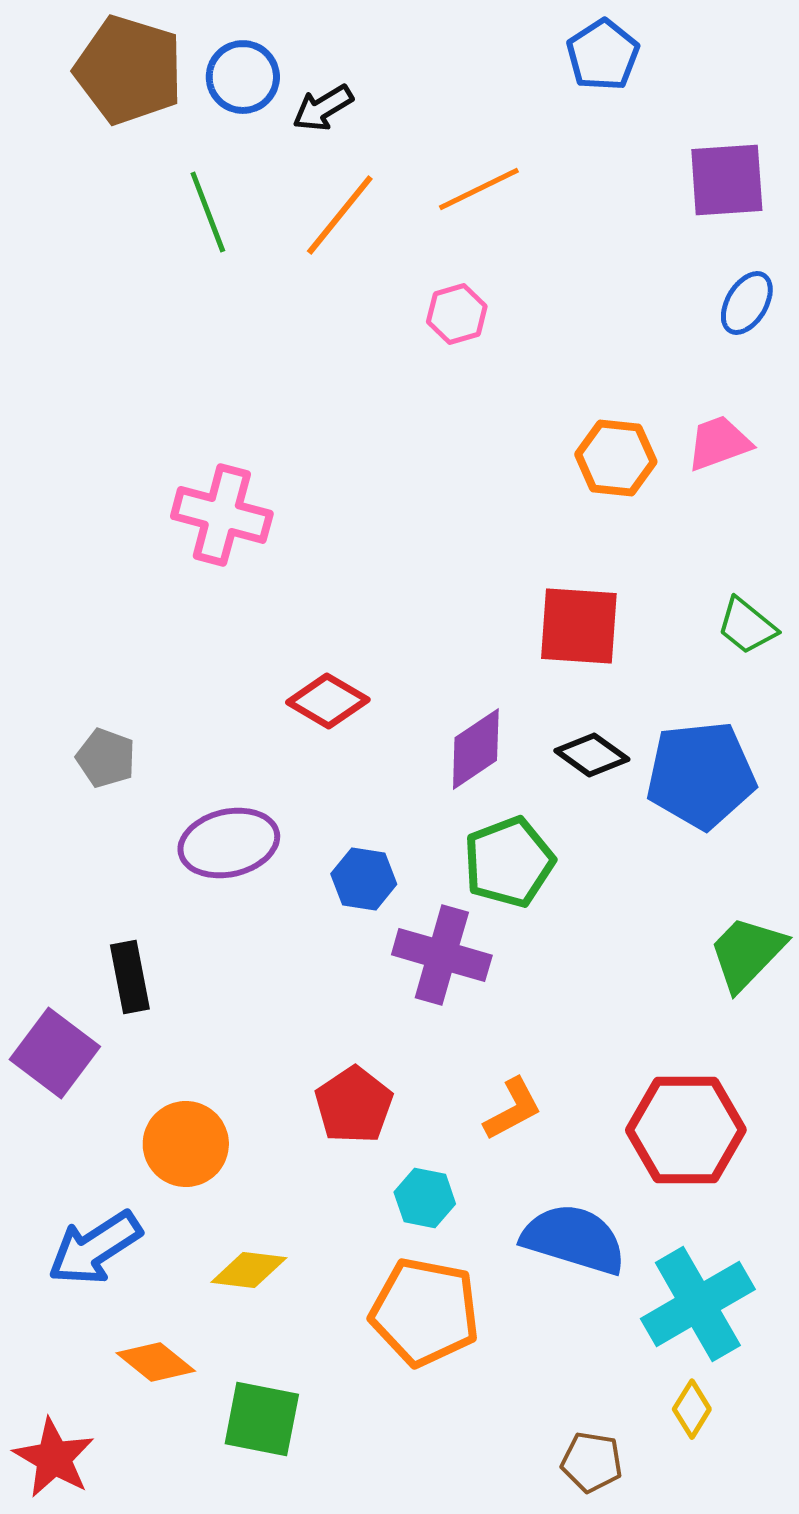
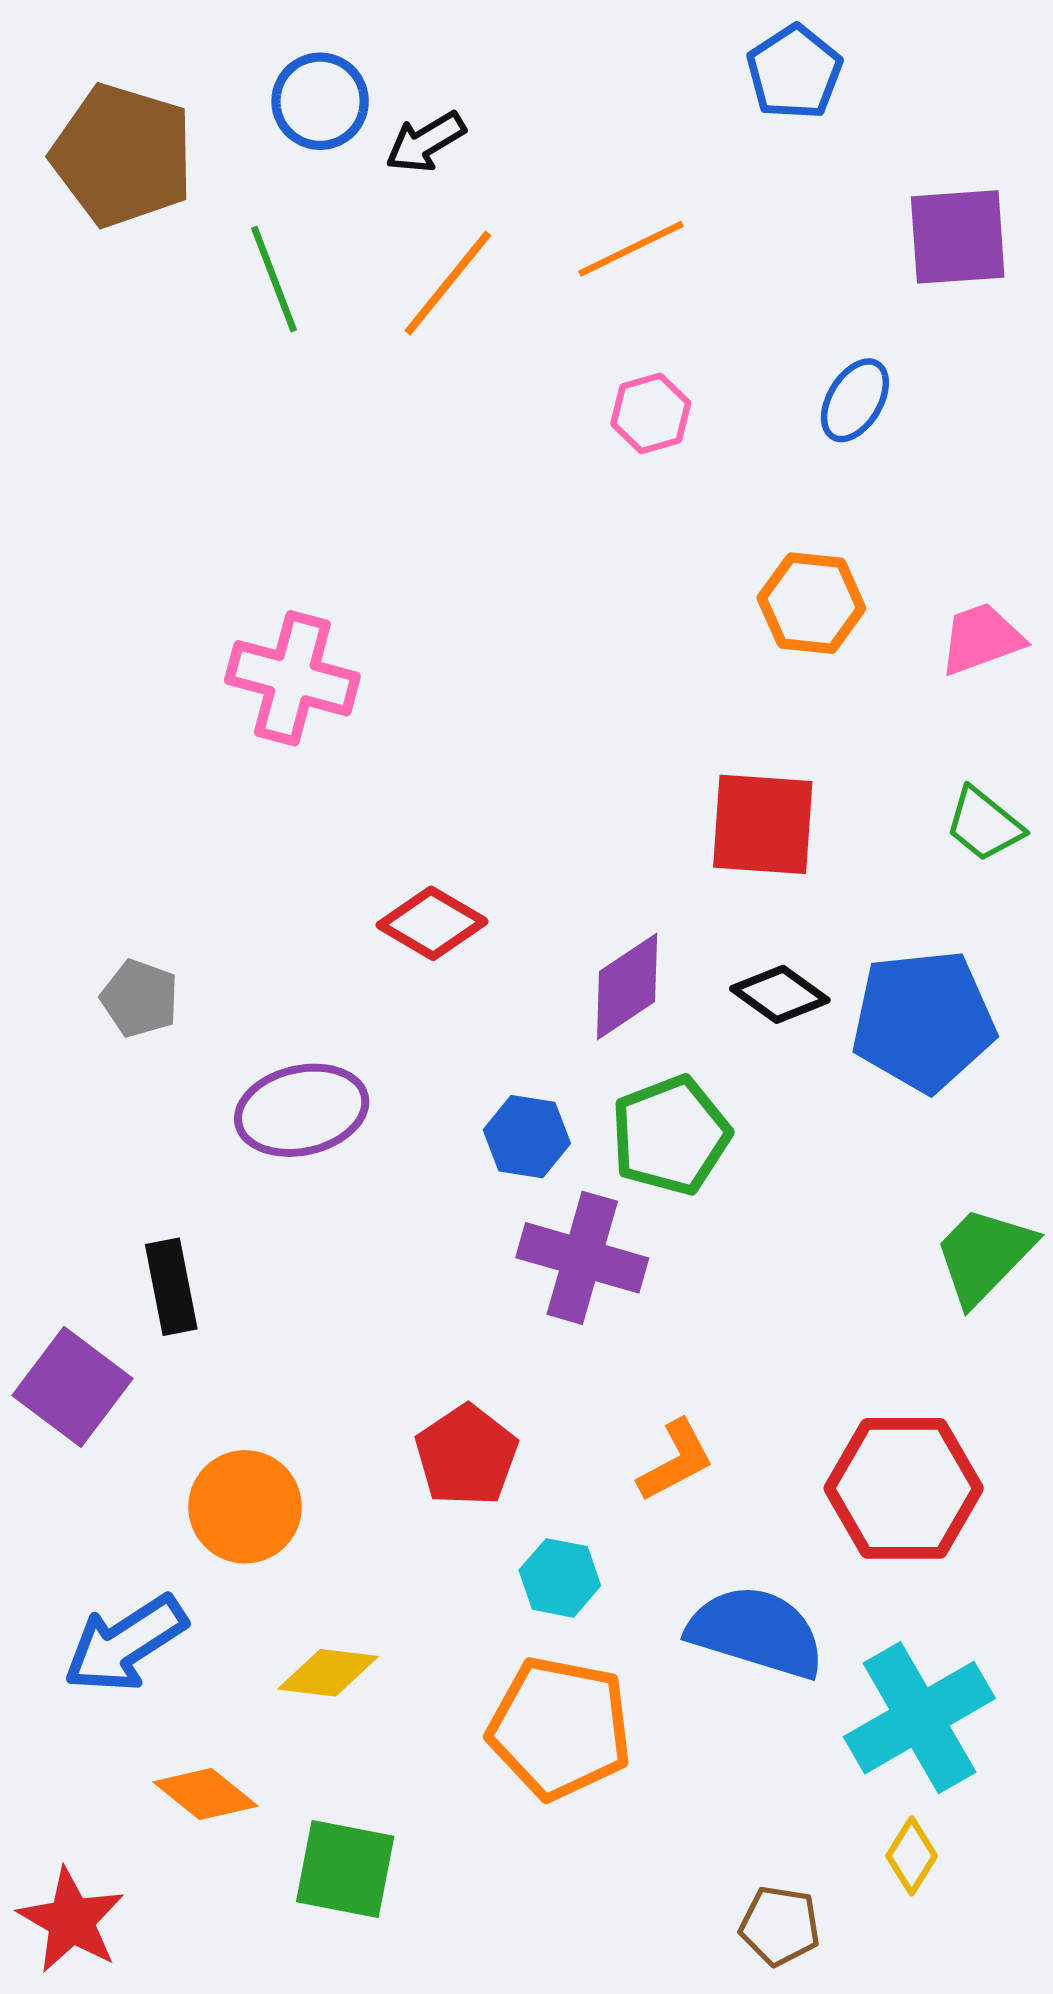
brown pentagon: (129, 70) -> (123, 155), moved
blue ellipse: (747, 303) -> (855, 400), moved
pink hexagon: (457, 314) -> (651, 413), moved
pink trapezoid: (719, 443) -> (981, 639), moved
blue hexagon: (364, 879) -> (527, 1137), moved

